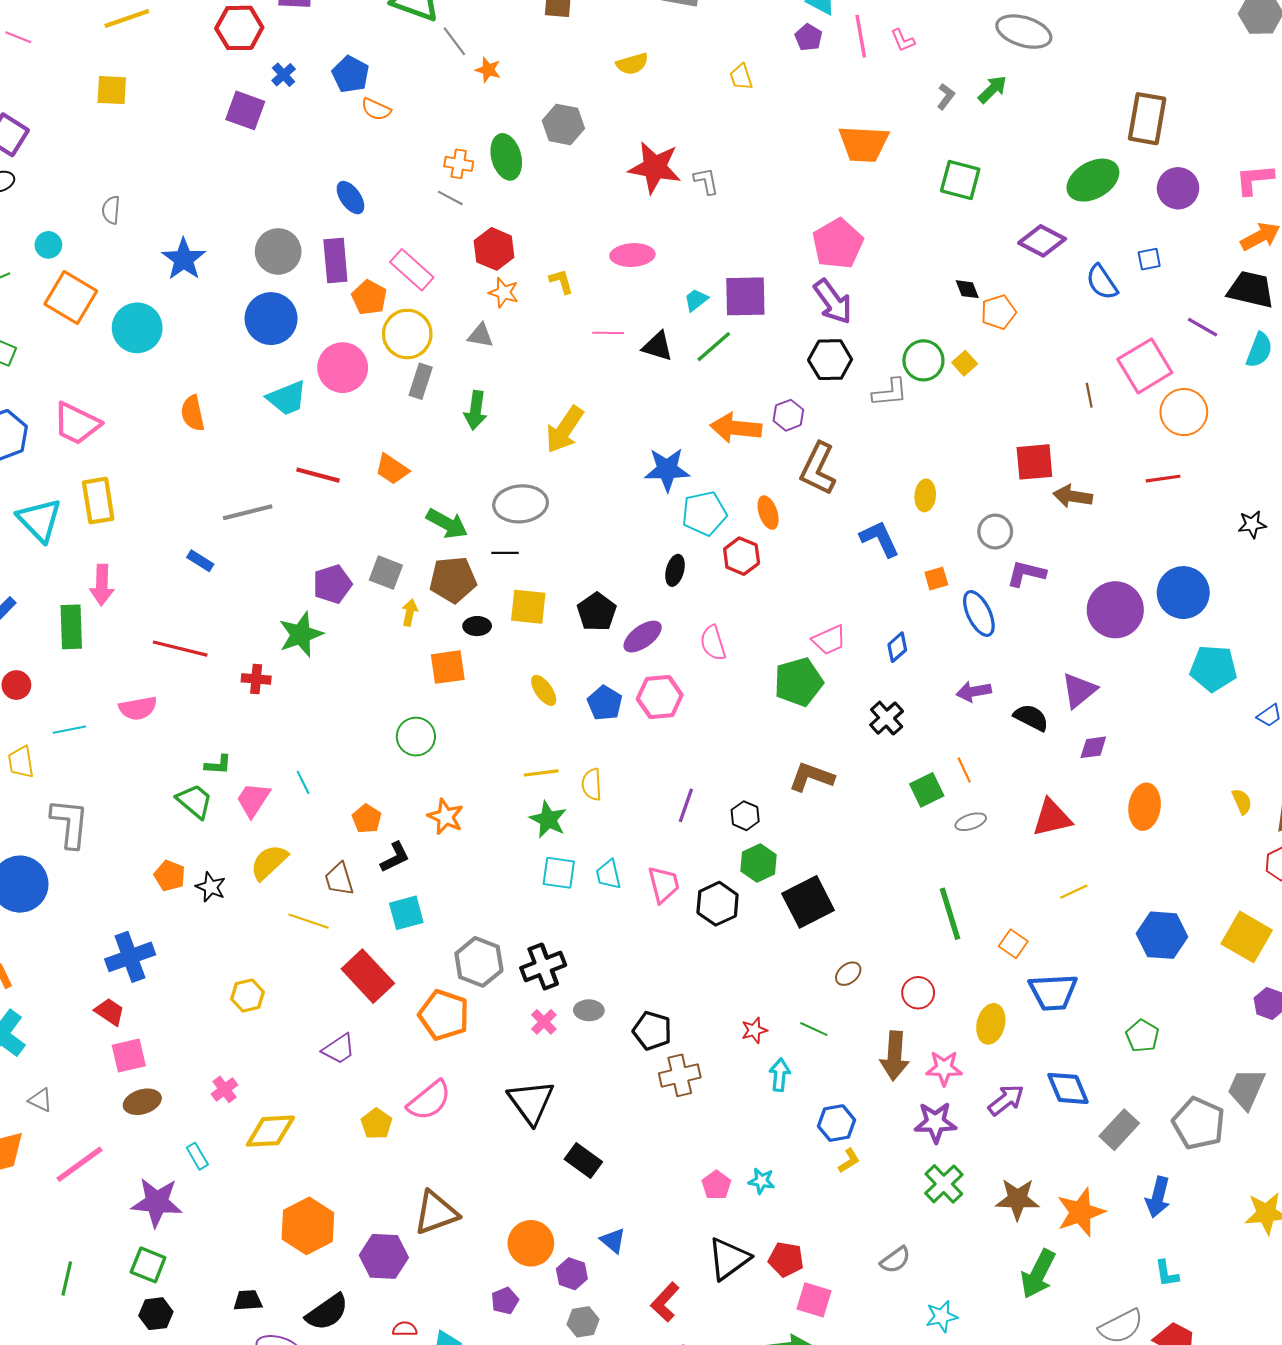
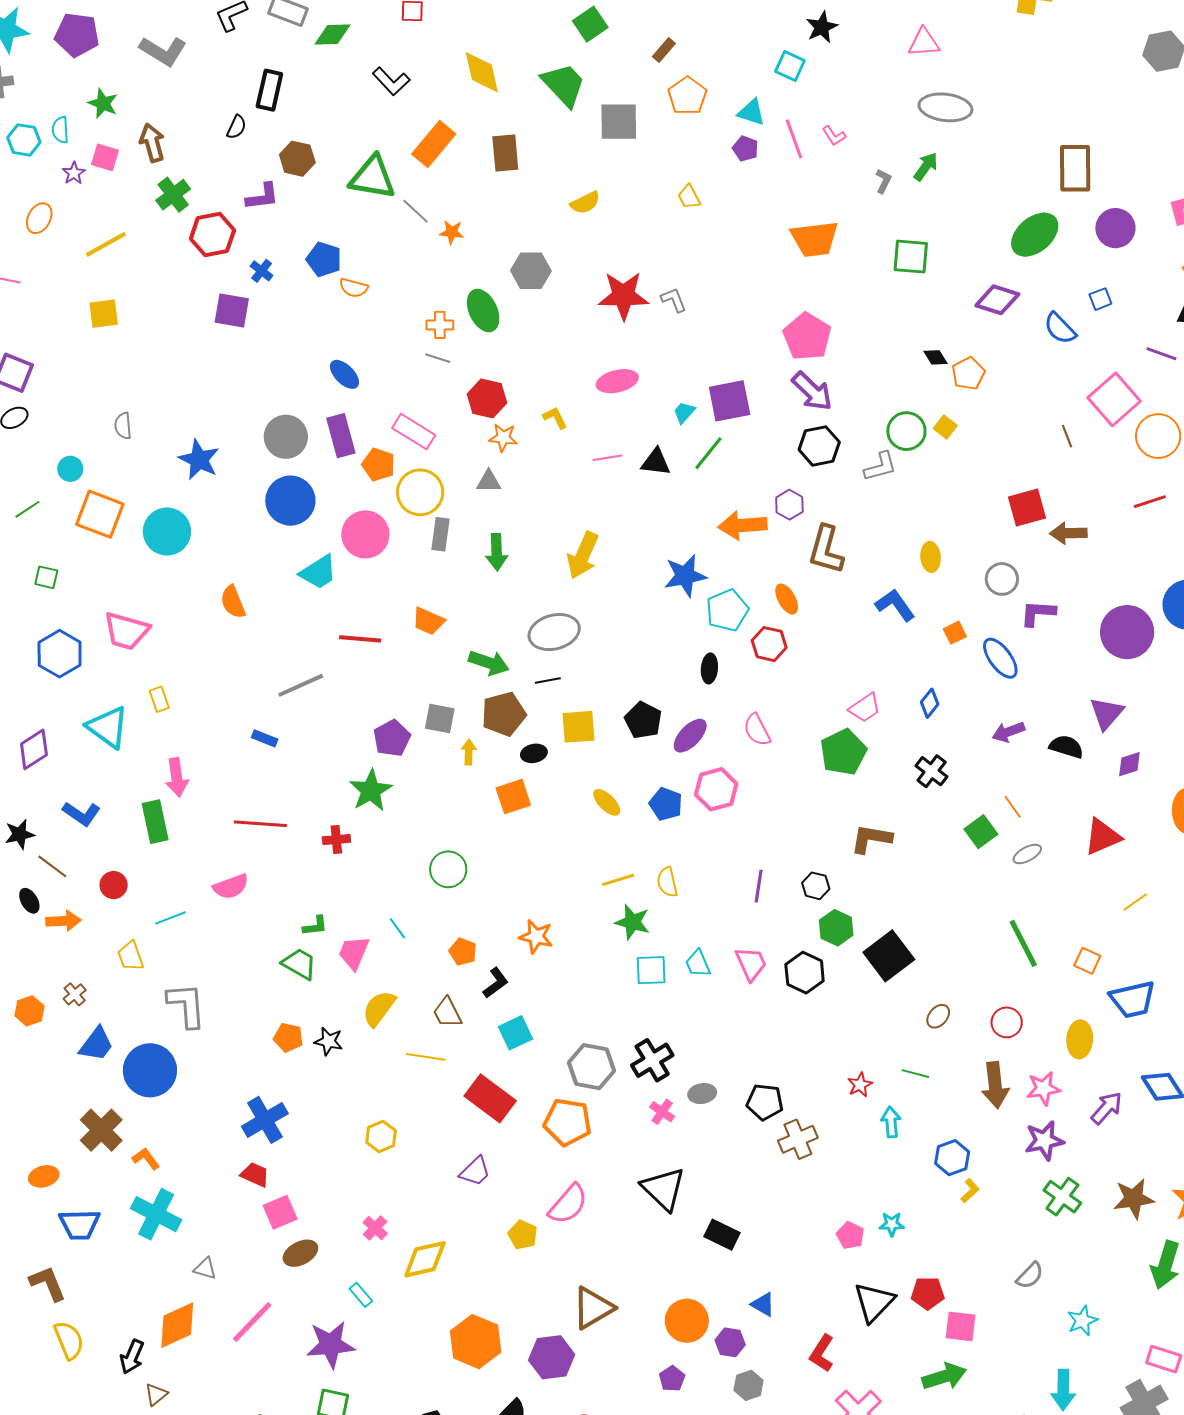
yellow rectangle: (98, 501) -> (159, 699), size x0.6
green circle: (416, 737) -> (448, 869), moved

